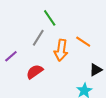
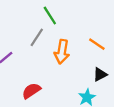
orange line: (83, 42) -> (97, 44), moved
red semicircle: (35, 72) -> (31, 91), moved

